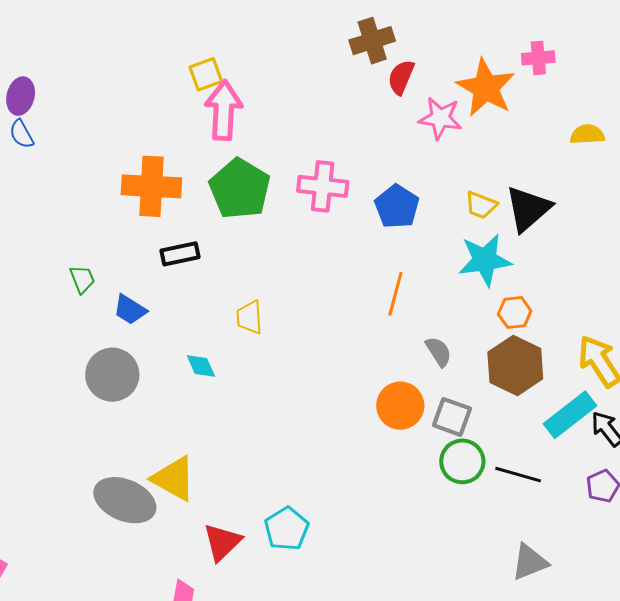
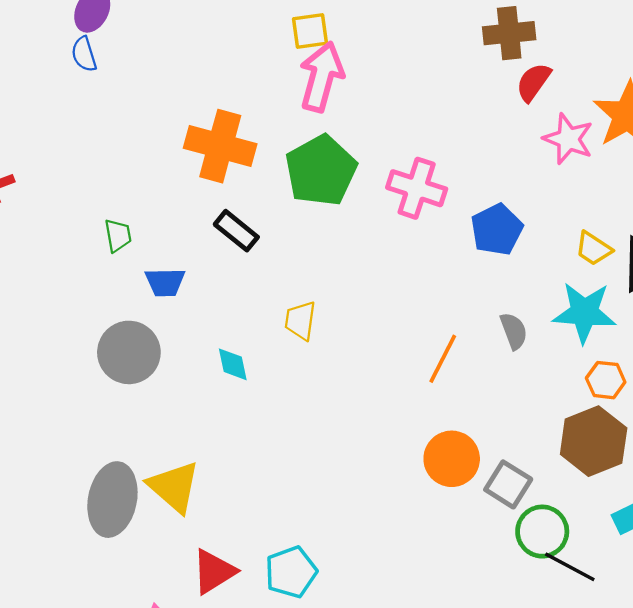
black rectangle: (180, 254) -> (236, 231), turned 39
orange line: (395, 294) -> (443, 359), moved
blue trapezoid: (130, 310) -> (165, 282), turned -45
gray semicircle: (439, 352) -> (514, 331), moved
green circle: (462, 461) -> (542, 532), moved
gray ellipse: (125, 500) -> (112, 500), turned 66

